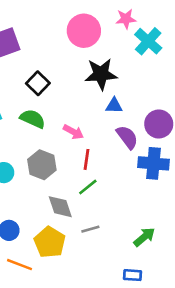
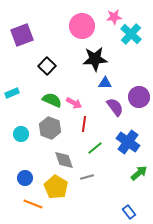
green semicircle: (33, 119) -> (52, 100), moved
blue cross: (153, 163) -> (128, 142), moved, turned 30
green line: (88, 187) -> (95, 148), moved
green arrow: (144, 237) -> (139, 173), moved
blue rectangle: (132, 275) -> (129, 212), moved, turned 48

